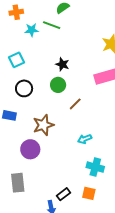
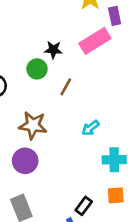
black star: (62, 64) -> (53, 50), moved
brown star: (43, 125) -> (33, 125), turned -30

